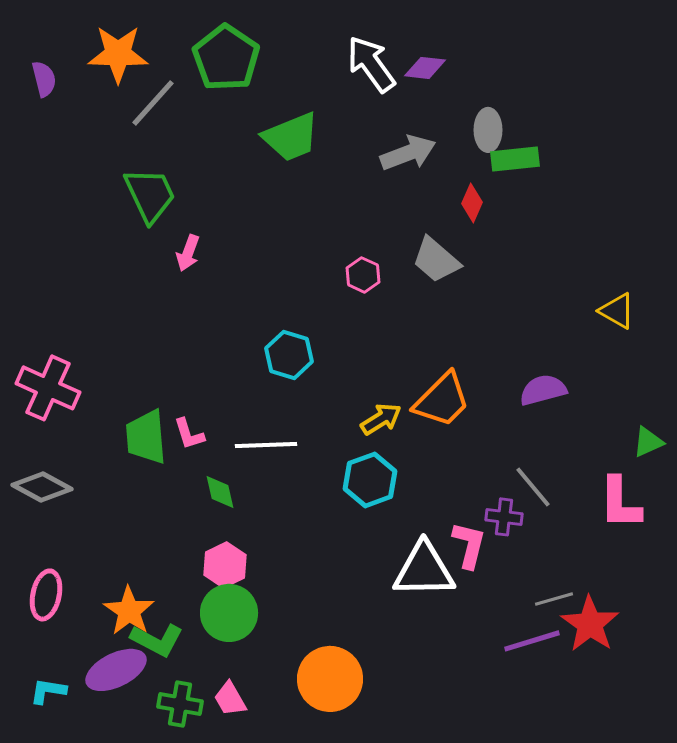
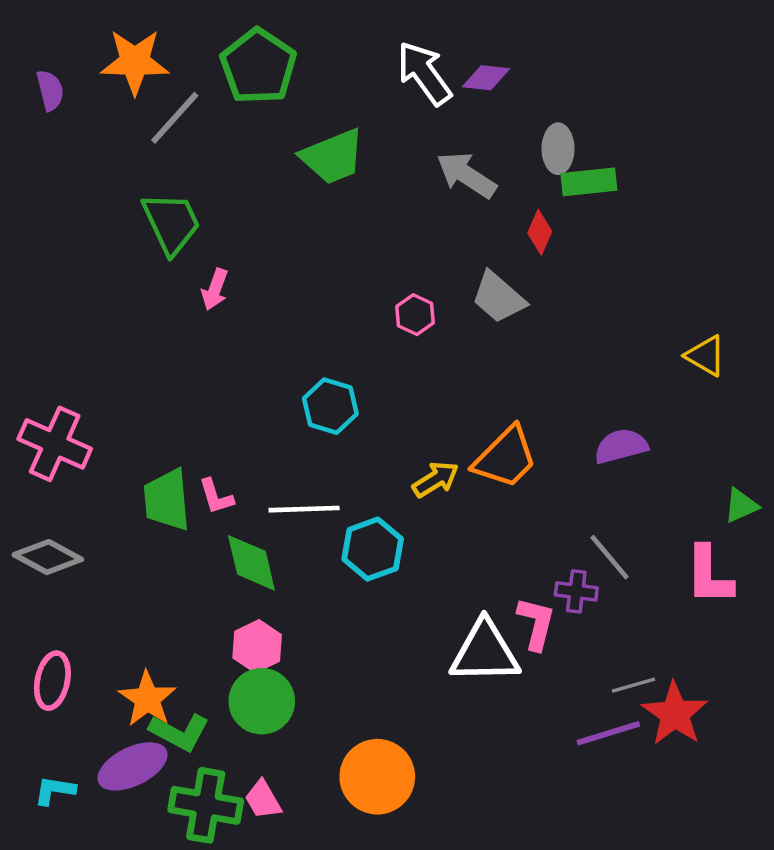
gray arrow: (408, 153) -> (467, 175), turned -126
cyan hexagon: (370, 480) -> (373, 549), moved
green diamond: (220, 492) -> (251, 563), size x1.5
green cross: (180, 704) -> (206, 805), size x1.4

